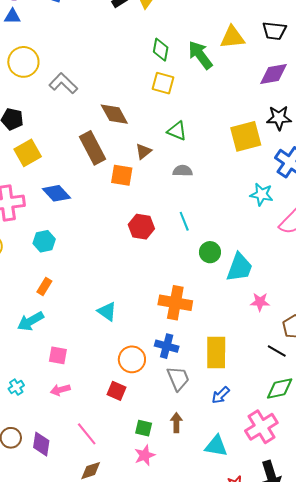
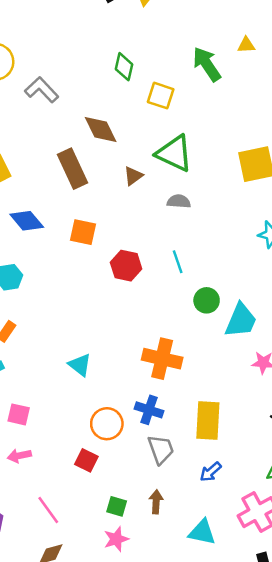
yellow triangle: (232, 37) -> (246, 45), size x0.6
green diamond: (161, 50) -> (124, 67), moved
green triangle: (177, 131) -> (174, 153), size x1.6
orange square: (122, 175) -> (83, 232), moved

